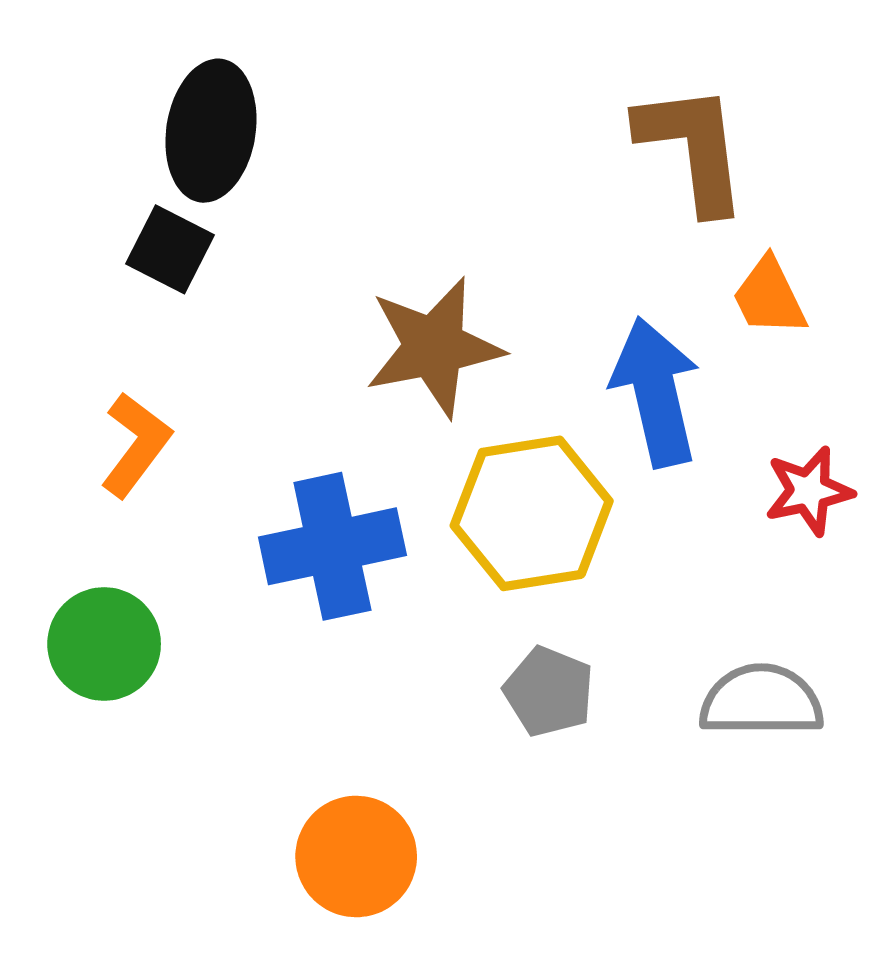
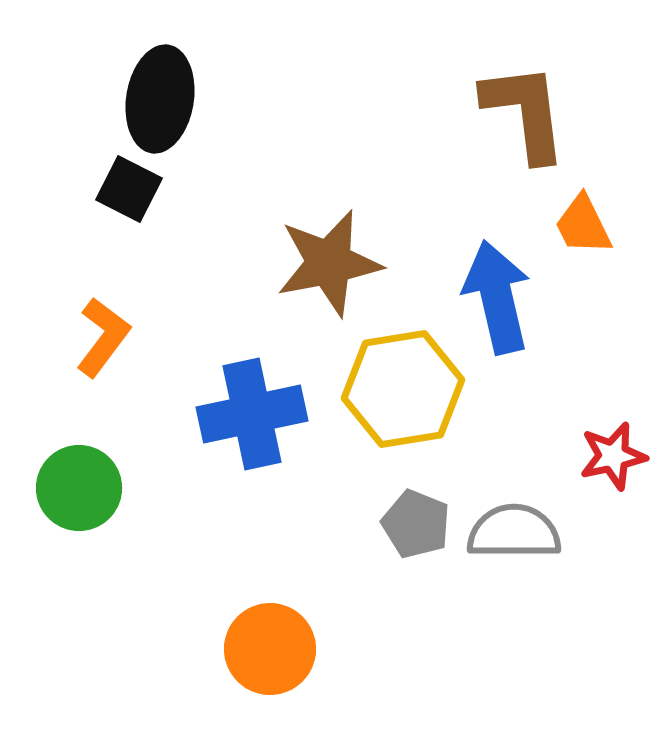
red star: (809, 491) -> (613, 456), moved
gray semicircle: (761, 701) -> (514, 532), moved

